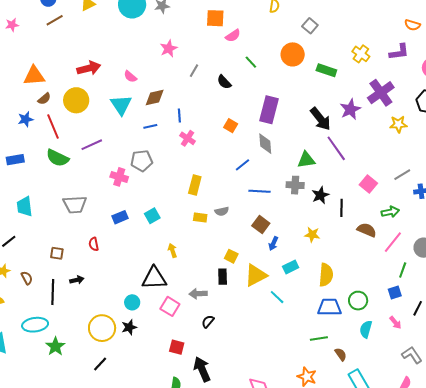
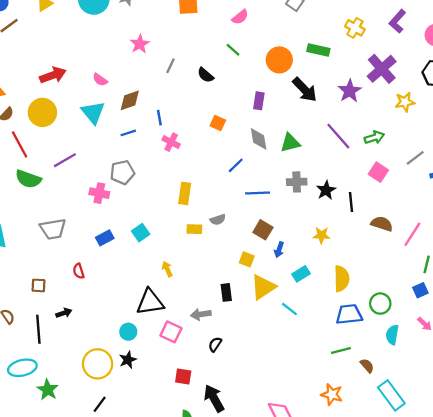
pink semicircle: (233, 36) -> (240, 17), moved
purple L-shape: (399, 52) -> (397, 21), turned 145
orange circle: (293, 54) -> (279, 60), moved
purple rectangle: (269, 110) -> (259, 101), size x0.6
black arrow: (320, 119) -> (305, 90), moved
green triangle: (306, 160) -> (290, 143), moved
green arrow: (390, 212) -> (374, 137), moved
yellow square: (231, 256) -> (247, 259), moved

